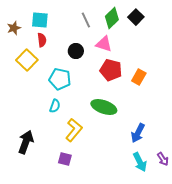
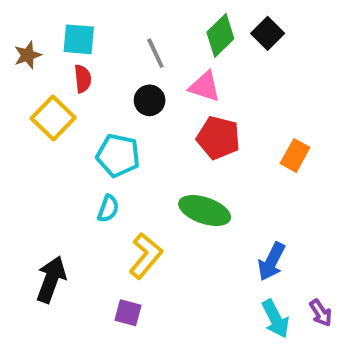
gray line: (86, 20) -> (155, 53), moved
orange rectangle: (139, 77) -> (295, 155), moved

